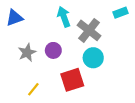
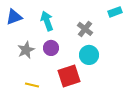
cyan arrow: (64, 17) -> (47, 21), moved
gray cross: (89, 30) -> (85, 29), size x0.7
yellow line: (33, 89) -> (32, 85), turned 64

